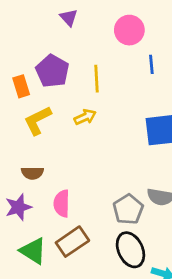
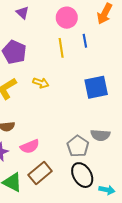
yellow line: (97, 79) -> (61, 48), moved
yellow arrow: (85, 117) -> (41, 83), turned 49
pink semicircle: (62, 204) -> (30, 146), turned -108

